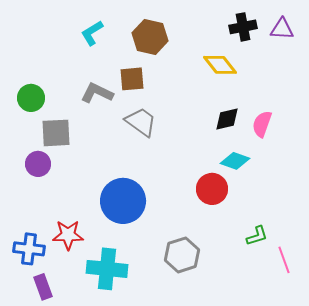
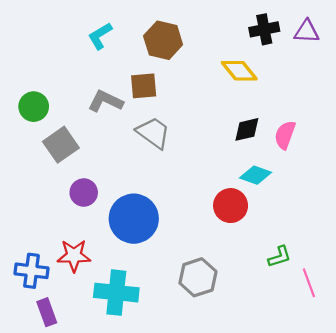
gray square: (56, 133) -> (61, 145), turned -32
purple circle: (38, 164) -> (84, 193), moved

